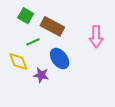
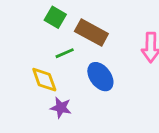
purple star: (41, 75) -> (61, 108), moved

